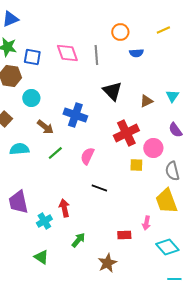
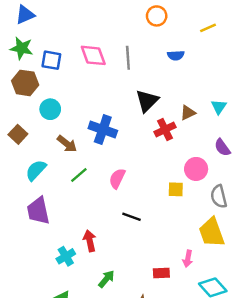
orange circle: (120, 32) -> (157, 16), moved
black triangle: (112, 91) -> (147, 101), turned 30
red cross: (126, 133) -> (165, 130), moved, size x0.7
cyan semicircle: (19, 149) -> (36, 170), turned -42
purple trapezoid: (18, 202) -> (38, 211), moved

